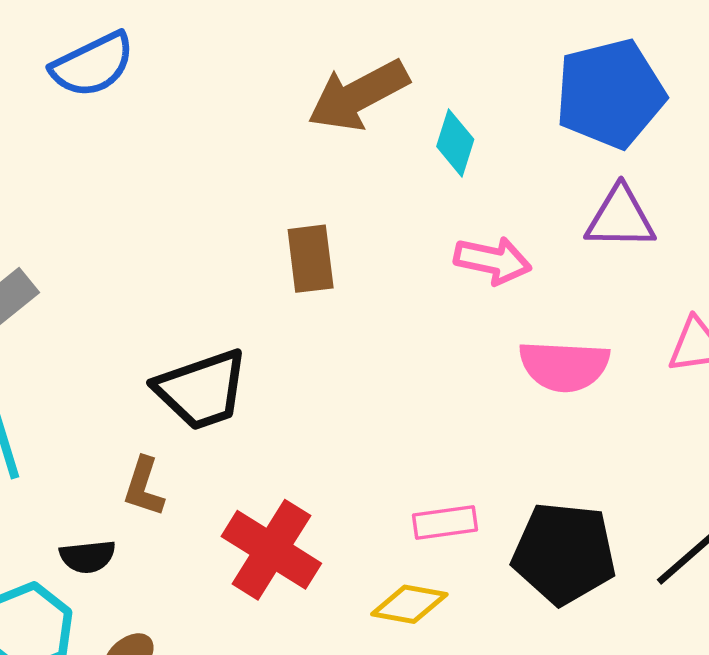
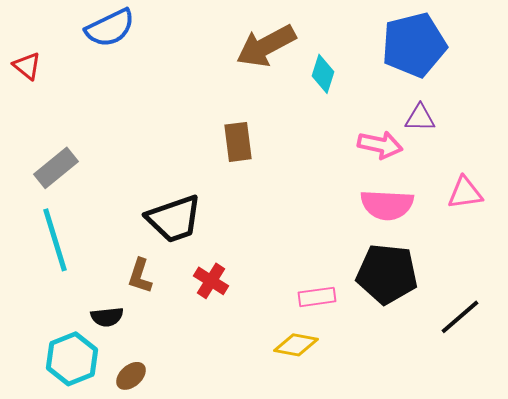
purple triangle: (620, 218) -> (420, 118), size x0.7
pink arrow: (493, 260) -> (380, 145), moved
red cross: (271, 550) -> (211, 281), moved, size x0.6
black pentagon: (564, 553) -> (387, 274), moved

